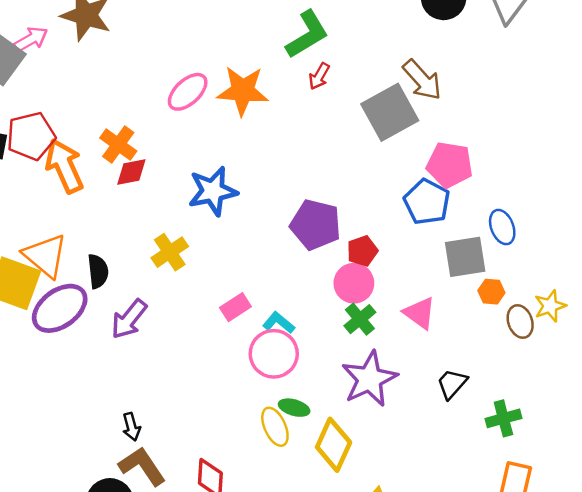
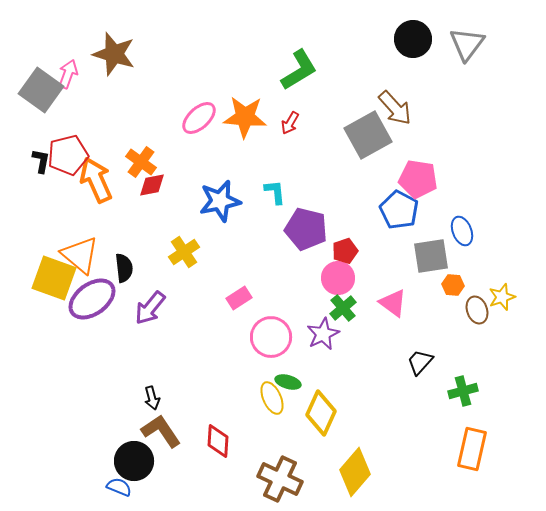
pink arrow: (31, 39) -> (68, 74), turned -40
red arrow: (319, 76) -> (290, 123), moved
cyan L-shape: (279, 323) -> (275, 192), moved, turned 44
purple star: (369, 379) -> (323, 334), moved, size x0.7

